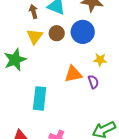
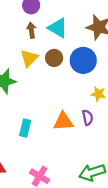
orange triangle: (73, 74) -> (63, 121), moved
cyan rectangle: (40, 98) -> (25, 128), size x0.7

